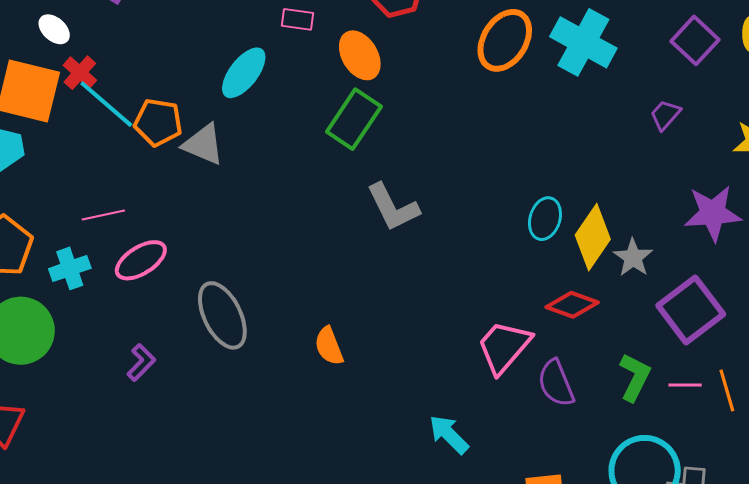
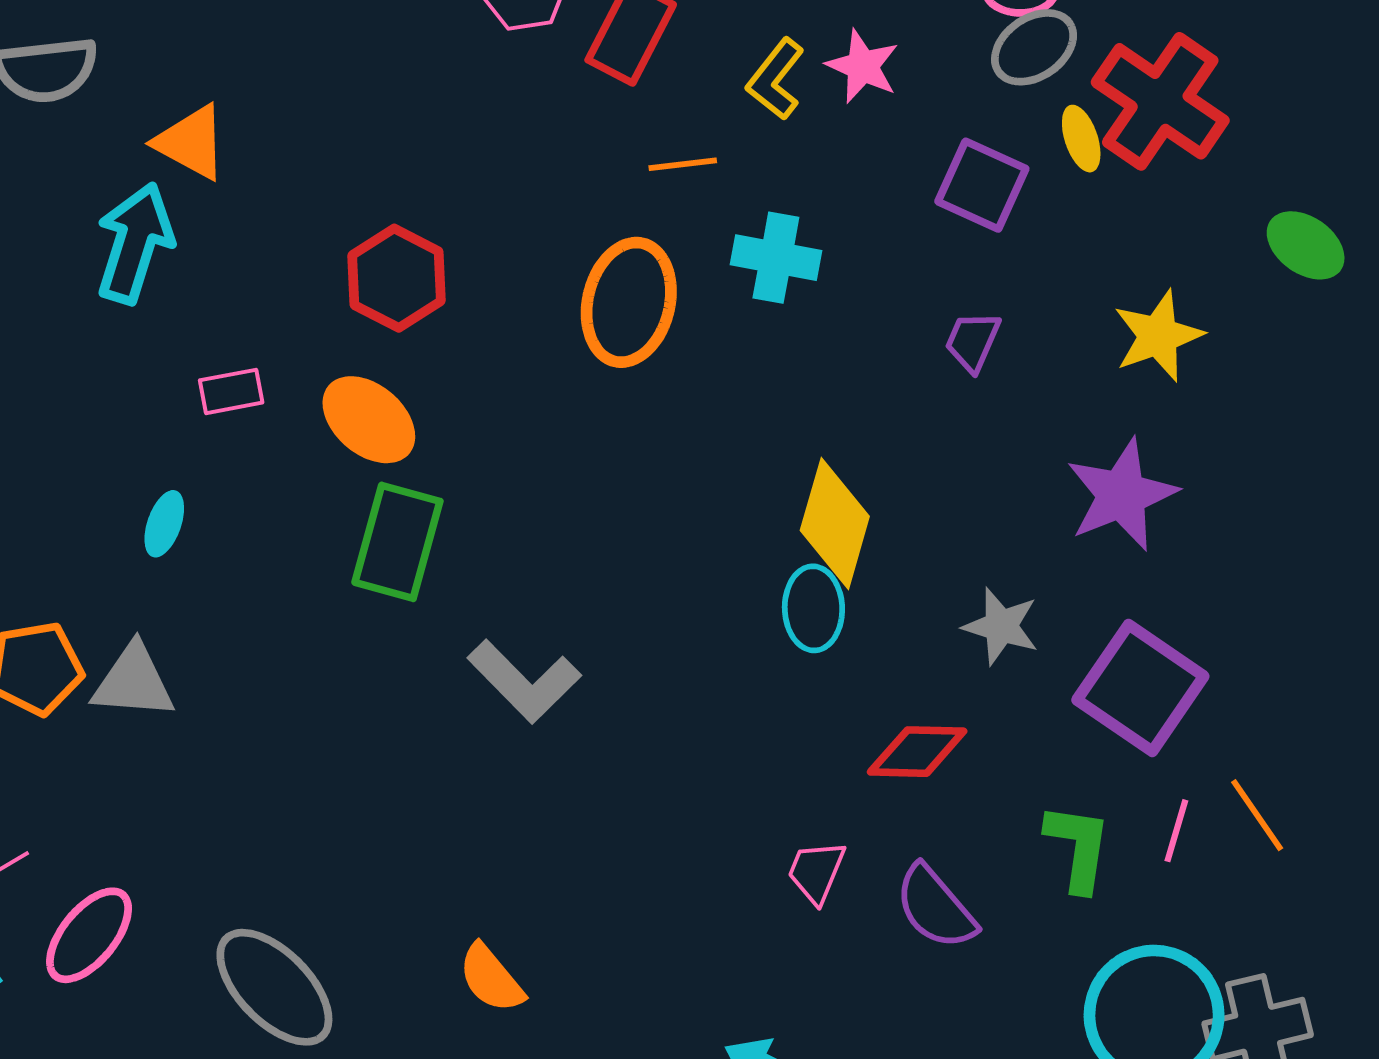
cyan cross: (583, 42) -> (776, 258), size x0.7
cyan ellipse: (244, 73) -> (164, 524), size x0.6
yellow diamond: (593, 237) -> (835, 523), moved
pink trapezoid: (504, 347) -> (816, 872), size x0.6
pink line: (685, 385) -> (1176, 831), turned -56

